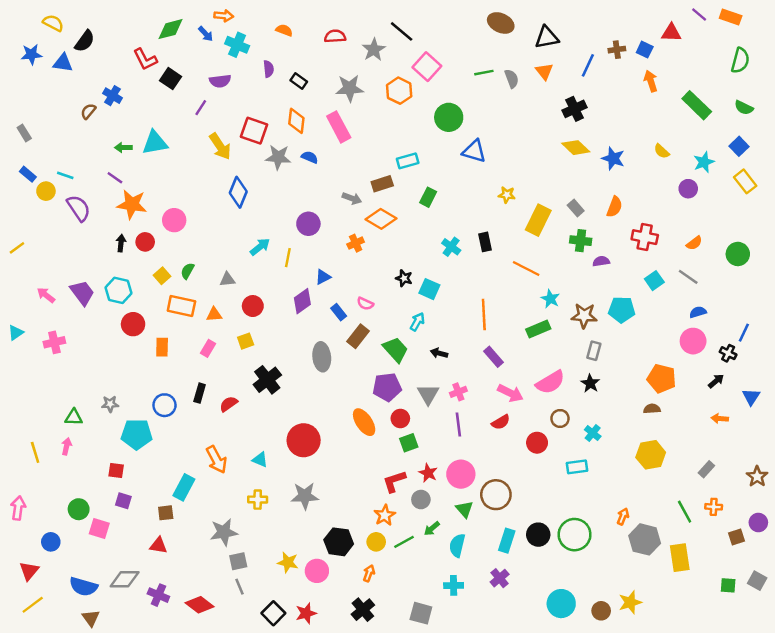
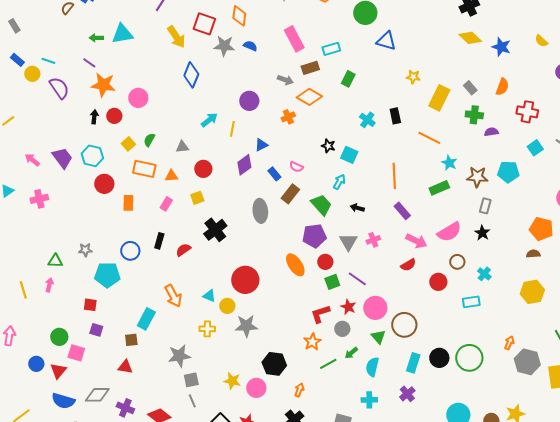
pink rectangle: (339, 127) -> (294, 39), moved
purple line: (458, 425) -> (357, 279), moved, turned -48
yellow circle: (376, 542) -> (227, 306), moved
red triangle: (29, 571) -> (58, 371), moved

